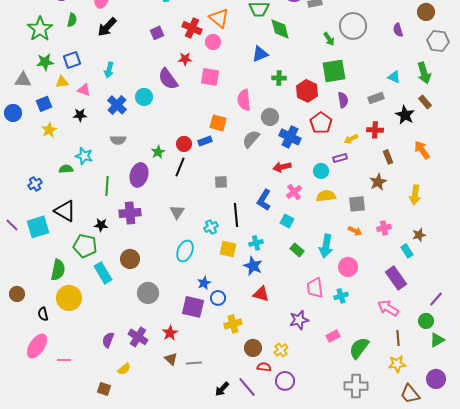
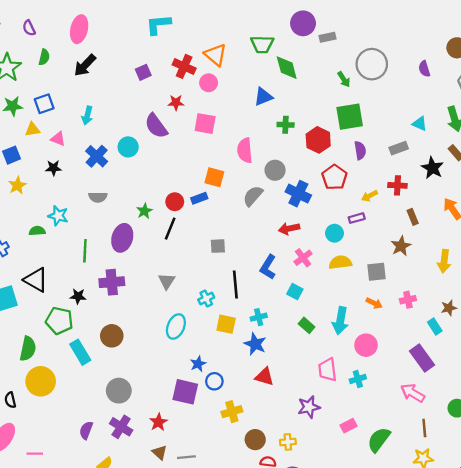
gray circle: (148, 293) -> (119, 391), moved
yellow cross: (281, 350) -> (288, 442), turned 32

